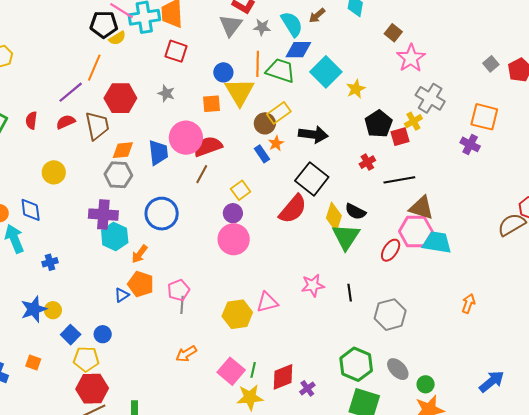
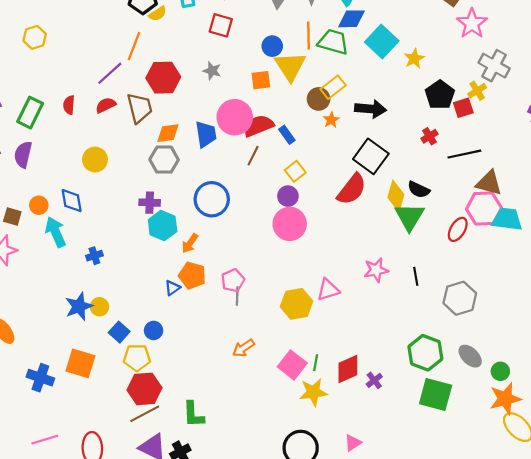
blue rectangle: (262, 154) -> (287, 135), moved
purple cross: (103, 215) -> (150, 203), size x0.7
orange square: (33, 363) -> (80, 363), size x1.8

